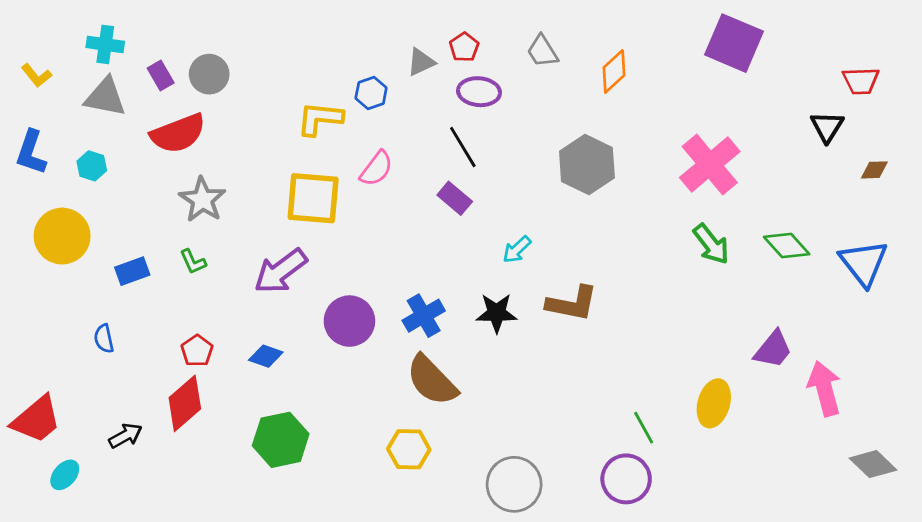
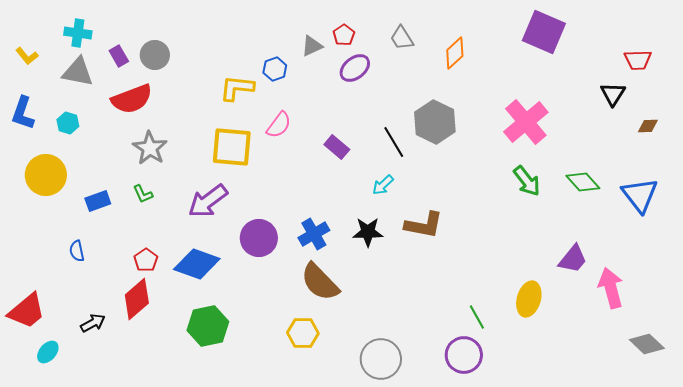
purple ellipse: (479, 92) -> (355, 68), turned -44
black line: (463, 147) -> (394, 142), moved
blue diamond: (266, 356) -> (197, 264), size x1.8

